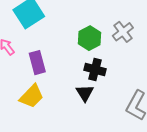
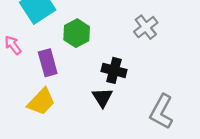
green hexagon: (90, 38) -> (77, 33), moved

